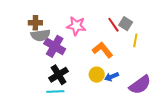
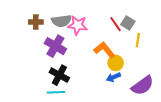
gray semicircle: (40, 35) -> (61, 21), moved
black cross: (59, 75) -> (59, 75), turned -30
yellow circle: (97, 75) -> (116, 63), moved

